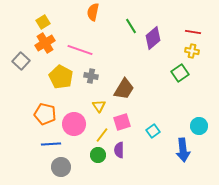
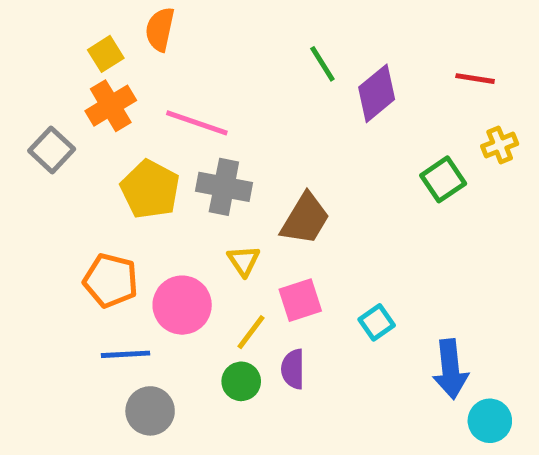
orange semicircle: (93, 12) -> (160, 29), moved
yellow cross: (192, 51) -> (500, 145), moved, turned -32
gray cross: (91, 76) -> (224, 187), size x1.5
cyan circle: (199, 126) -> (490, 421), moved

